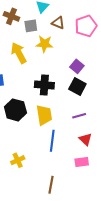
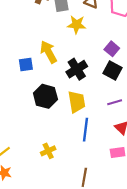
yellow arrow: (19, 53) -> (49, 52), moved
black cross: (44, 85) -> (77, 69), turned -36

